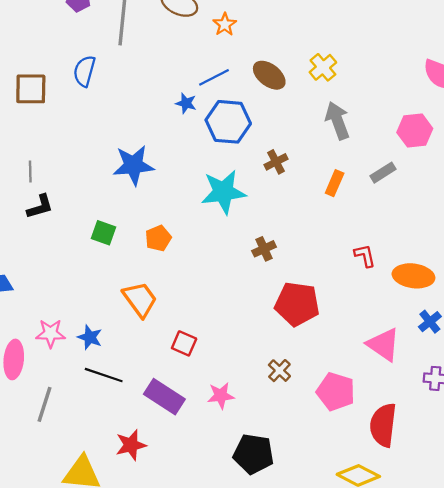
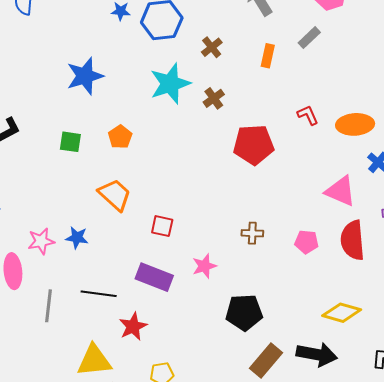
brown cross: (264, 249) -> (214, 98), moved
red pentagon: (297, 304) -> (254, 145), moved
brown cross: (279, 371) -> (252, 233), turned -30
black line: (104, 375) -> (99, 294), moved
pink pentagon: (336, 392) -> (306, 242), size x0.7
red semicircle: (383, 425) -> (353, 240), moved

